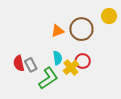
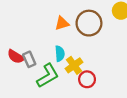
red circle: (83, 61) -> (87, 79), moved
red semicircle: (19, 63) -> (16, 57), turned -49

